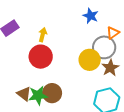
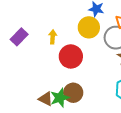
red circle: (41, 57) -> (71, 56), moved
yellow circle: (90, 60) -> (89, 27), moved

